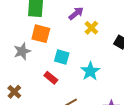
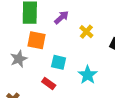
purple arrow: (76, 13) -> (62, 17), moved

